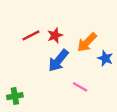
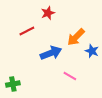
red star: (55, 35) -> (48, 13), moved
blue arrow: (58, 61) -> (51, 53), turned -150

